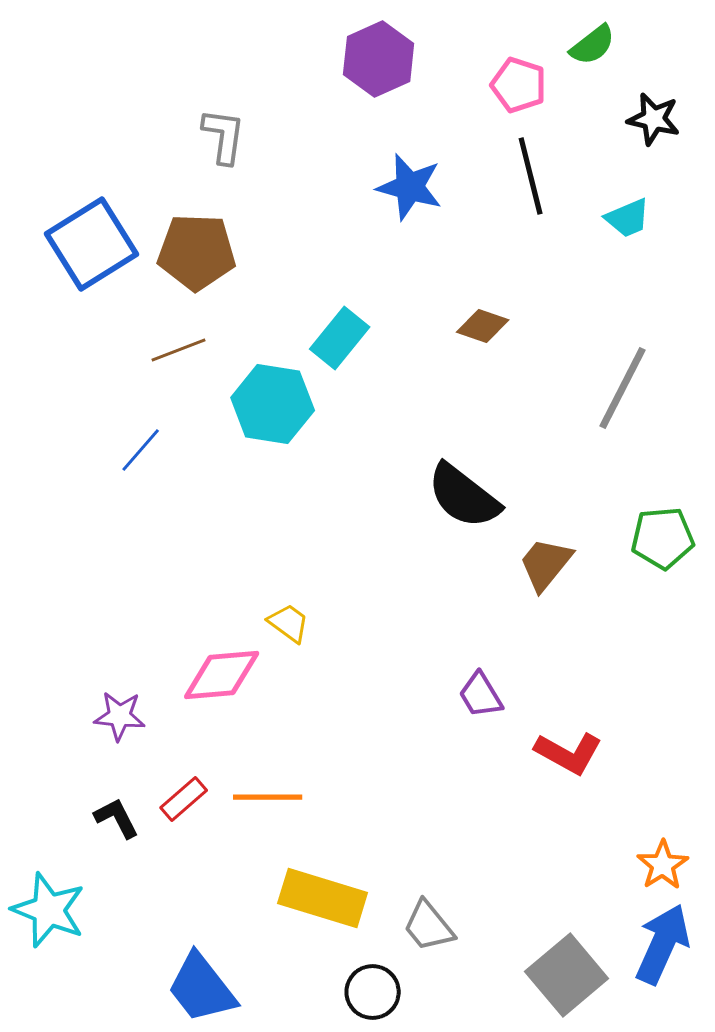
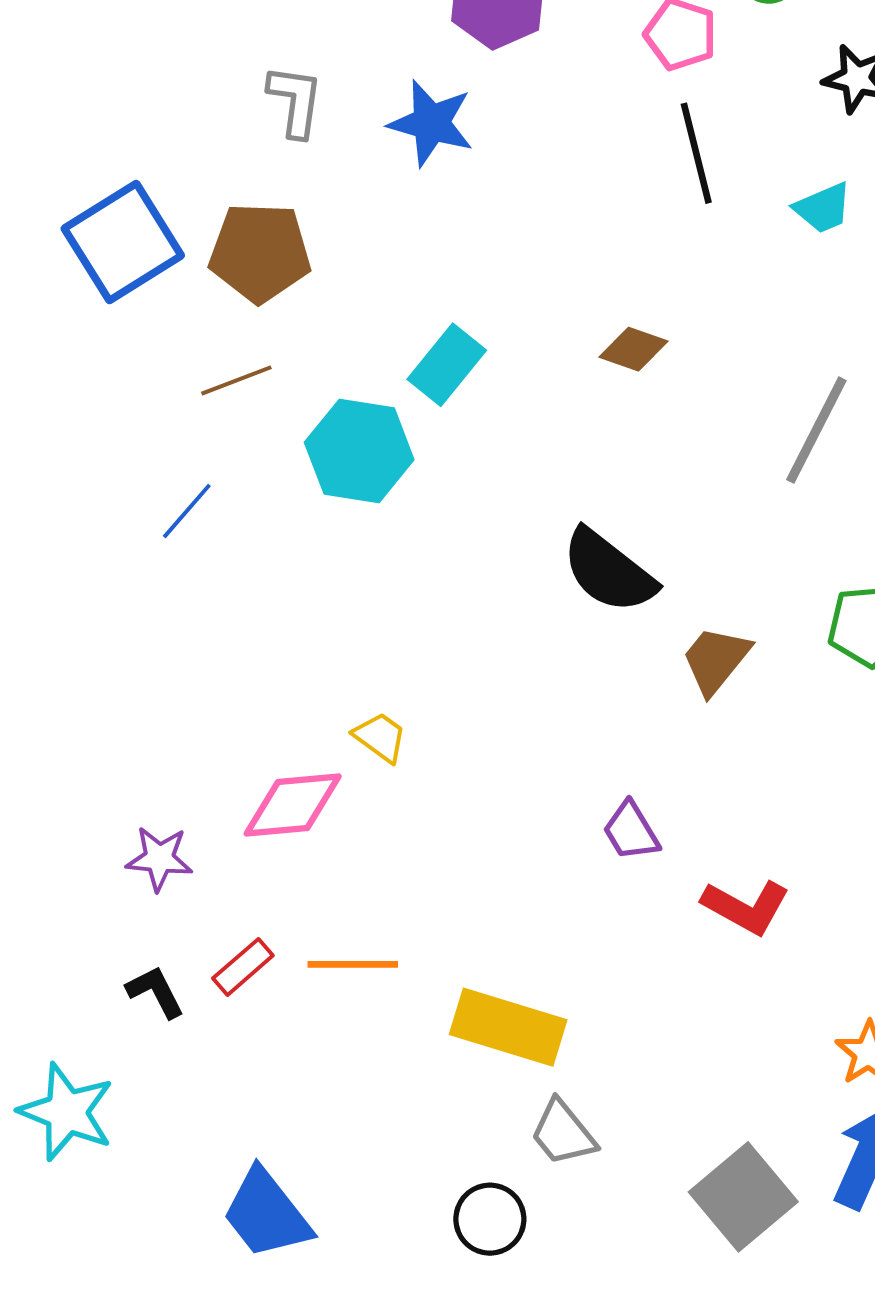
blue star: (410, 187) -> (431, 123), moved
yellow rectangle: (323, 898) -> (508, 1027), moved

